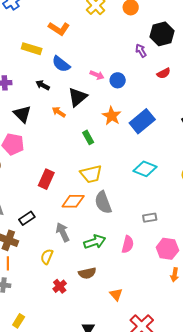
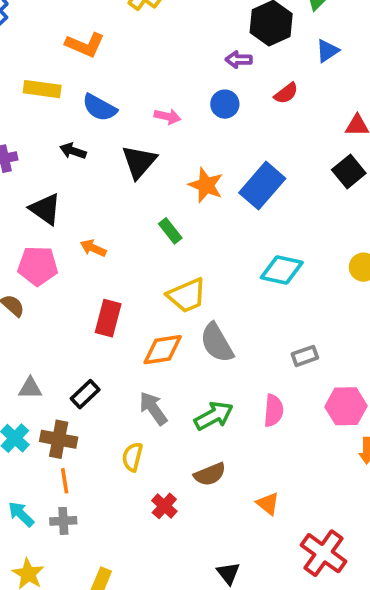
purple arrow: (141, 51) -> (239, 60), turned -48
blue circle: (118, 80) -> (225, 104), moved
orange arrow: (59, 112) -> (93, 248), moved

